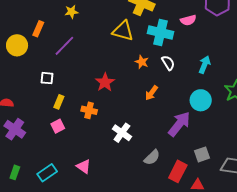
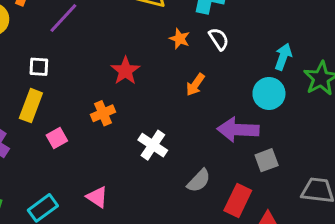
cyan arrow: (205, 65) -> (283, 57), moved
yellow rectangle: (59, 102) -> (31, 106), moved, size x1.5
orange cross: (89, 110) -> (103, 113), turned -35
purple arrow: (179, 124) -> (238, 130), turned -124
gray square: (202, 154) -> (267, 160), moved

